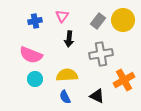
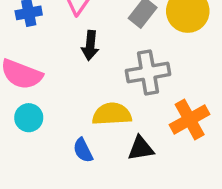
yellow semicircle: (67, 75) -> (112, 114), moved
black triangle: (97, 96) -> (141, 148), turned -35

